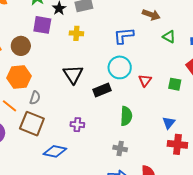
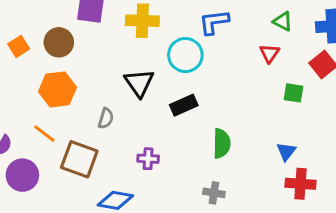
yellow cross: (76, 33) -> (142, 21), size x1.5
cyan circle: (120, 67) -> (185, 55), moved
red triangle: (145, 81) -> (269, 53), moved
gray semicircle: (35, 98) -> (106, 118), moved

